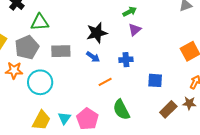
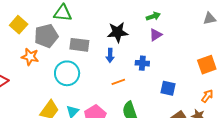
blue arrow: (93, 57) -> (110, 55), turned 48
cyan circle: (40, 82) -> (67, 73), moved

